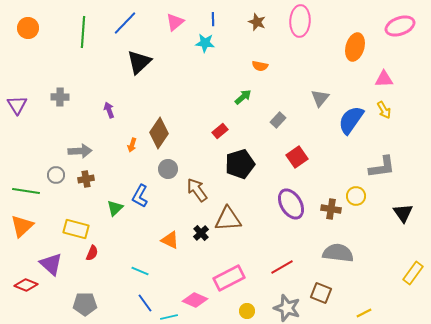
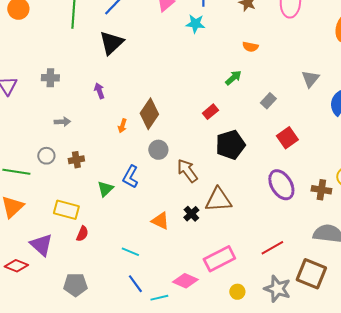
black triangle: (139, 62) -> (111, 43), moved
gray arrow: (80, 151) -> (62, 122), moved, size x0.7
brown square: (321, 293) -> (311, 274), size x1.4

